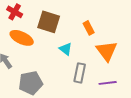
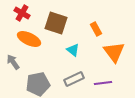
gray rectangle: (80, 73) -> (74, 79), moved, turned 54
purple line: (108, 83) -> (103, 83), moved

